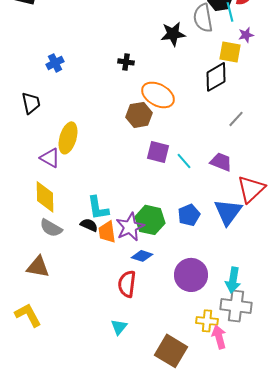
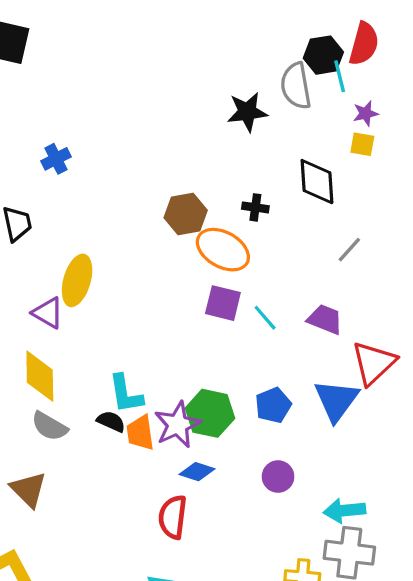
yellow square: (230, 52) -> (362, 144), moved, size x0.7
black cross: (126, 62) -> (255, 207), moved
black diamond: (216, 77) -> (317, 182), turned -64
orange ellipse: (158, 95) -> (223, 250), moved
brown hexagon: (139, 115) -> (186, 214), moved
brown triangle: (38, 267) -> (28, 489), turned 35
purple circle: (191, 275) -> (278, 477), moved, size x0.6
cyan arrow: (233, 280) -> (344, 511), turned 75

